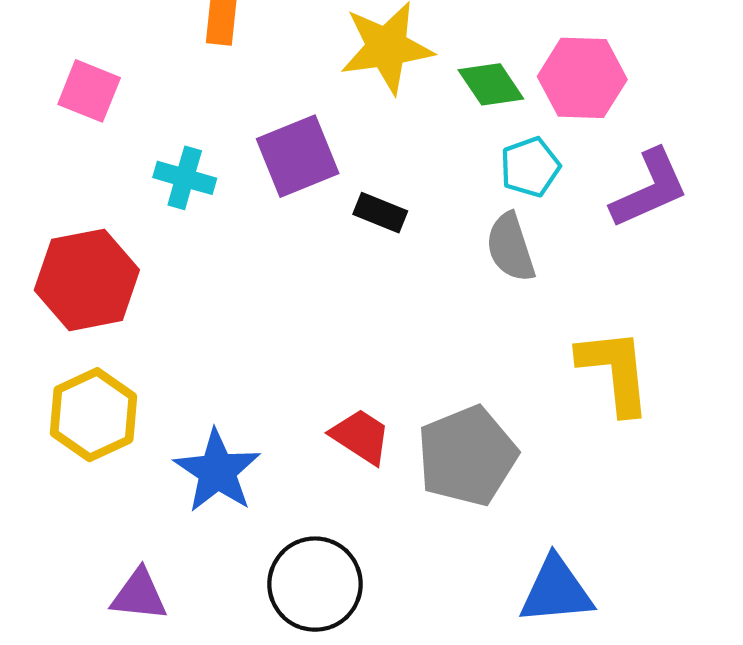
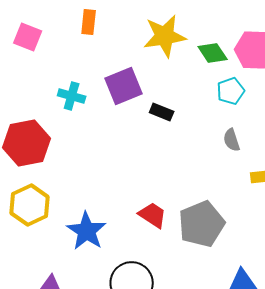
pink square: (89, 91) -> (28, 37), moved
gray semicircle: (511, 247) -> (232, 140), moved, size x0.7

